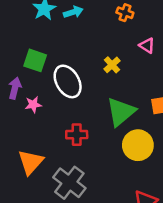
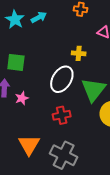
yellow cross: (112, 65) -> (79, 53), turned -32
white ellipse: (68, 81) -> (62, 79), moved, turned 72

